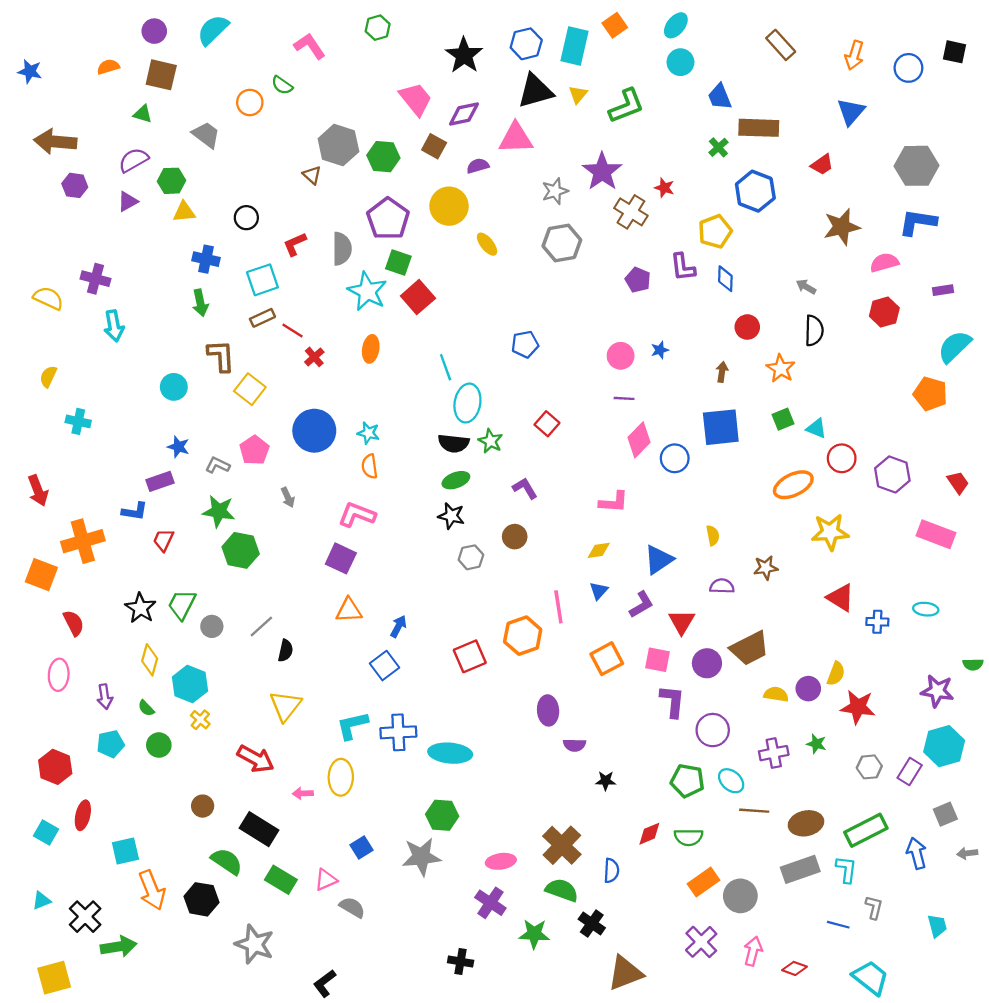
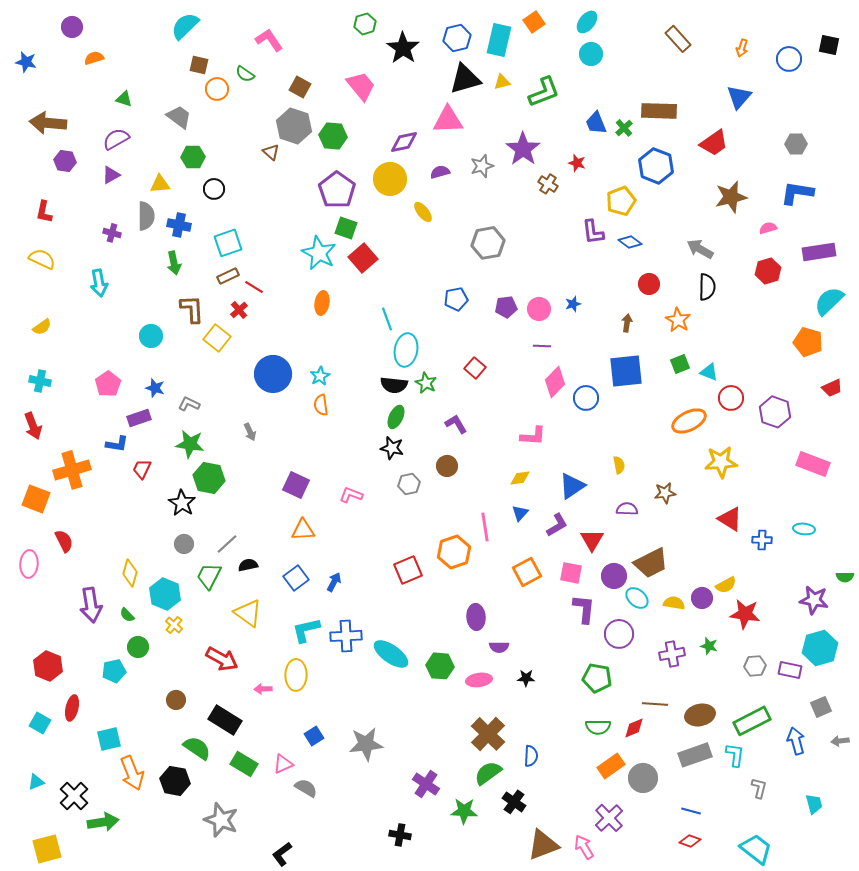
green hexagon: (378, 28) -> (365, 24), moved
purple circle: (154, 31) -> (72, 27), moved
orange arrow: (854, 55) -> (742, 48), size x0.7
brown square: (161, 75) -> (199, 65), moved, size x0.7
yellow triangle: (578, 94) -> (502, 82), turned 36
blue trapezoid: (720, 97) -> (596, 123), moved
purple diamond: (464, 114) -> (404, 142), moved
brown square: (434, 146) -> (300, 87), moved
red trapezoid: (822, 165) -> (714, 143), size x1.4
purple semicircle: (478, 166) -> (440, 172), moved
gray hexagon: (917, 166) -> (796, 144), size x0.6
green hexagon: (172, 181) -> (193, 157), moved
brown cross: (631, 212) -> (548, 184), size x0.7
gray hexagon: (562, 243) -> (488, 243), moved
red L-shape: (295, 244) -> (44, 212), moved, turned -55
gray semicircle: (342, 249) -> (146, 216), moved
pink semicircle: (884, 263) -> (768, 228), size x0.7
purple cross: (96, 279) -> (112, 233), moved, size x0.7
blue diamond: (725, 279) -> (630, 242), turned -55
purple pentagon: (638, 280) -> (506, 307), moved, turned -30
gray arrow: (806, 287) -> (700, 249), size x1.5
purple rectangle: (943, 290) -> (819, 252), size x1.8
red cross: (314, 357) -> (239, 310), moved
yellow semicircle: (48, 377) -> (42, 327), turned -150
cyan cross: (78, 421) -> (40, 381), moved
cyan star: (368, 433) -> (320, 376), turned 30
pink pentagon: (254, 450) -> (108, 384), moved
green ellipse: (456, 480) -> (396, 417), turned -45
red trapezoid: (958, 482) -> (832, 388), moved, turned 100
pink L-shape: (357, 515) -> (351, 495), moved, size x0.7
green trapezoid: (182, 605) -> (209, 576), moved
black star: (140, 608) -> (182, 503), moved
blue arrow: (398, 626) -> (334, 582), moved
black semicircle: (286, 651) -> (248, 565), turned -114
blue square: (385, 666) -> (296, 578), moved
yellow semicircle: (836, 674) -> (726, 585), turned 40
pink ellipse: (59, 675) -> (29, 564), moved
purple arrow: (105, 697) -> (91, 605), size x1.6
yellow triangle: (286, 706) -> (248, 613), turned -32
cyan pentagon: (110, 744) -> (114, 671), moved
cyan ellipse: (450, 753) -> (391, 654), turned 30
purple rectangle: (910, 772) -> (790, 670), turned 70
cyan ellipse: (731, 781) -> (637, 598), moved
green hexagon: (442, 815) -> (440, 666), moved
red diamond: (649, 834) -> (634, 728), moved
pink ellipse: (501, 861) -> (479, 680), moved
green semicircle: (562, 890) -> (488, 773), turned -56
blue line: (838, 925) -> (691, 811), moved
pink arrow: (753, 951) -> (584, 847), moved, turned -45

